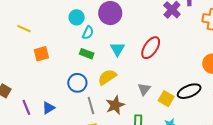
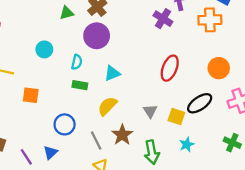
cyan circle: (77, 17) -> (44, 49), moved
red ellipse: (151, 48) -> (170, 68), moved
cyan triangle: (117, 49) -> (112, 73), turned 49
orange square: (41, 54) -> (31, 95), turned 35
blue circle: (77, 83) -> (65, 124), moved

